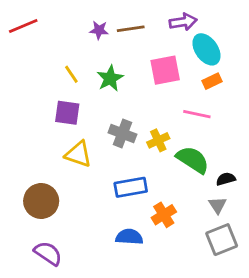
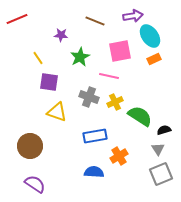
brown line: (131, 29) -> (95, 21), turned 30
purple star: (99, 30) -> (61, 35), moved
yellow line: (71, 74) -> (38, 58), moved
pink line: (197, 114) -> (109, 76), moved

